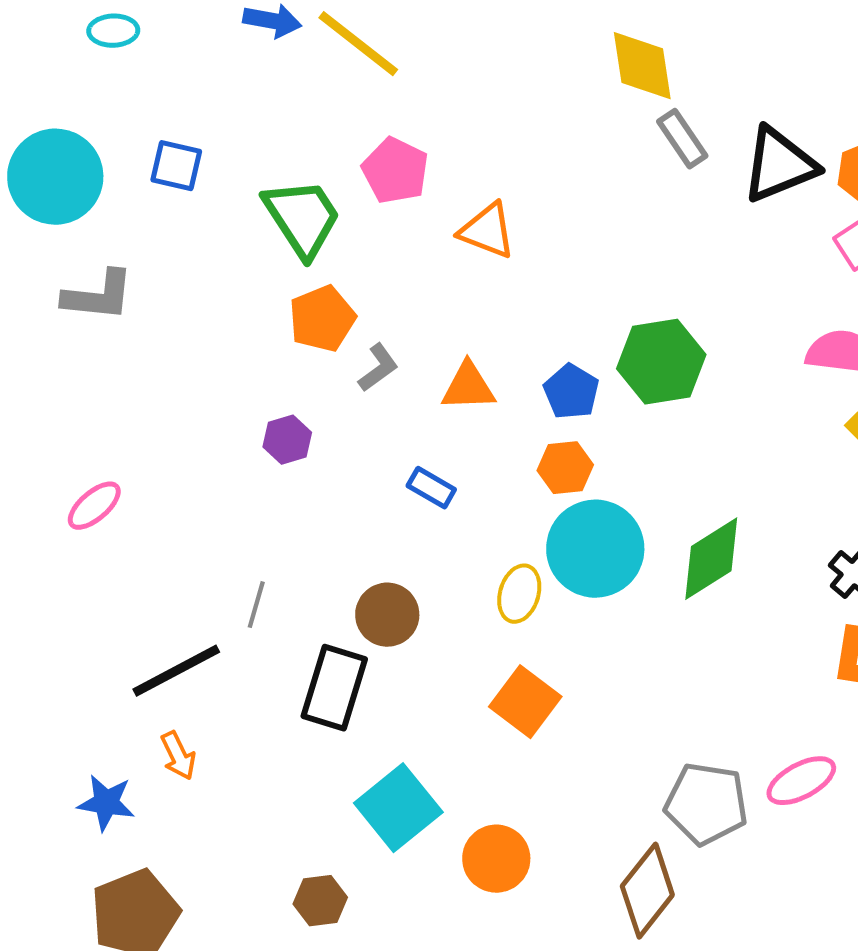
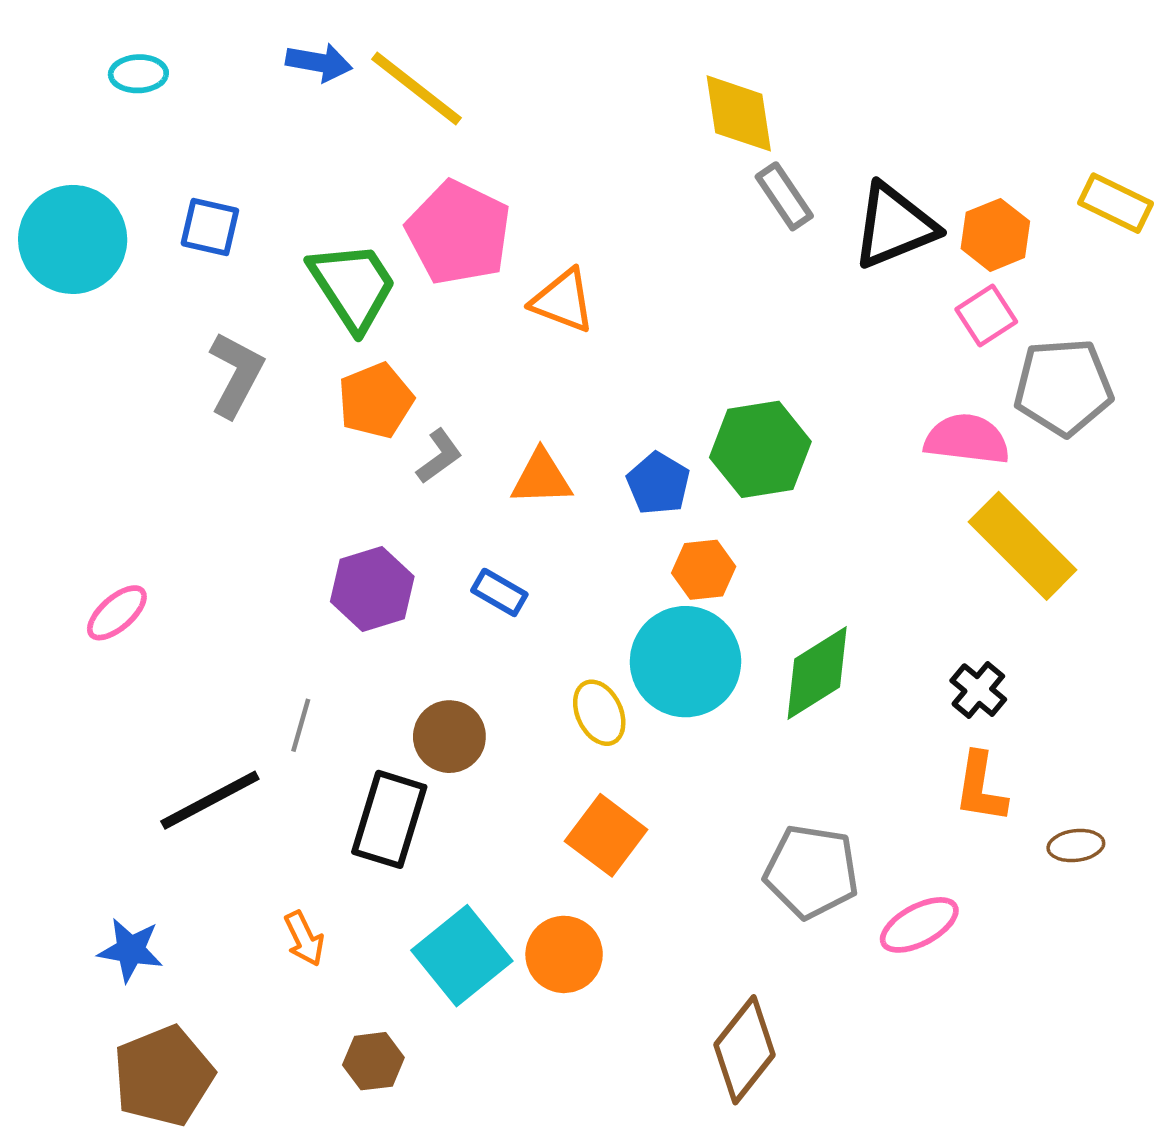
pink pentagon: (395, 171) -> (458, 233), size x1.4
gray L-shape: (98, 296) -> (236, 375), moved, turned -68
purple hexagon: (287, 440) -> (372, 589), moved, size x1.5
orange hexagon: (565, 468) -> (704, 570), moved
yellow ellipse: (519, 594) -> (599, 713), turned -42
orange arrow: (178, 756) -> (304, 939), moved
gray pentagon: (706, 804) -> (811, 872), moved
orange circle: (496, 859) -> (564, 954), moved

